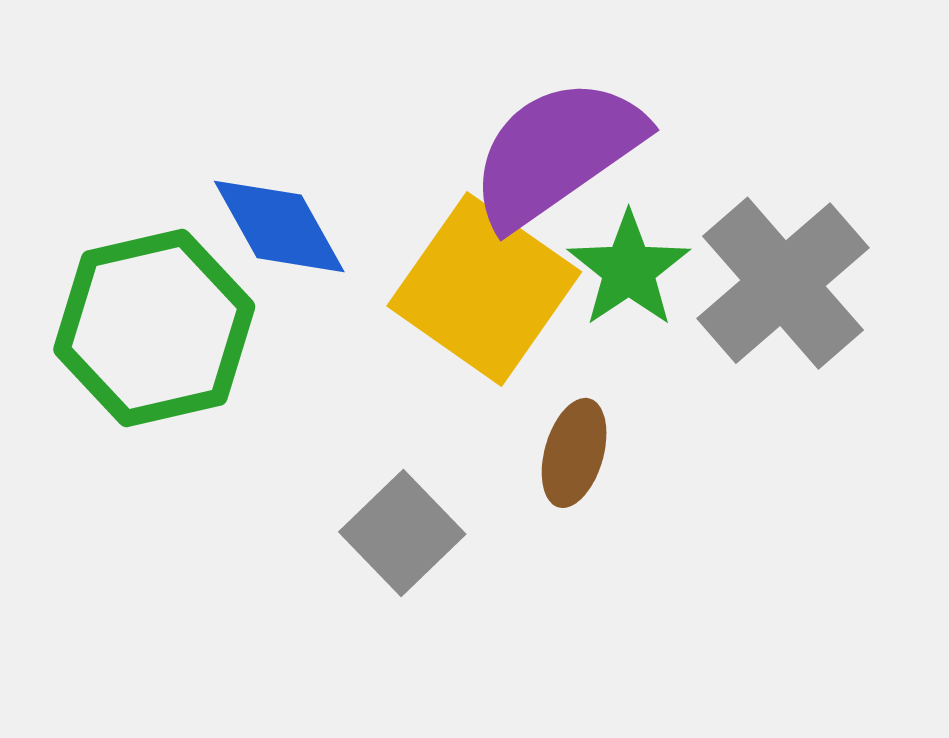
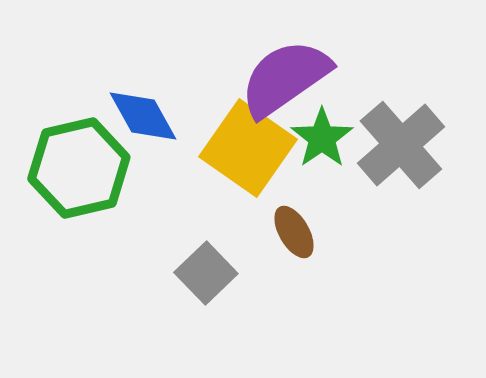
brown ellipse: (574, 453) -> (294, 232), turned -46

